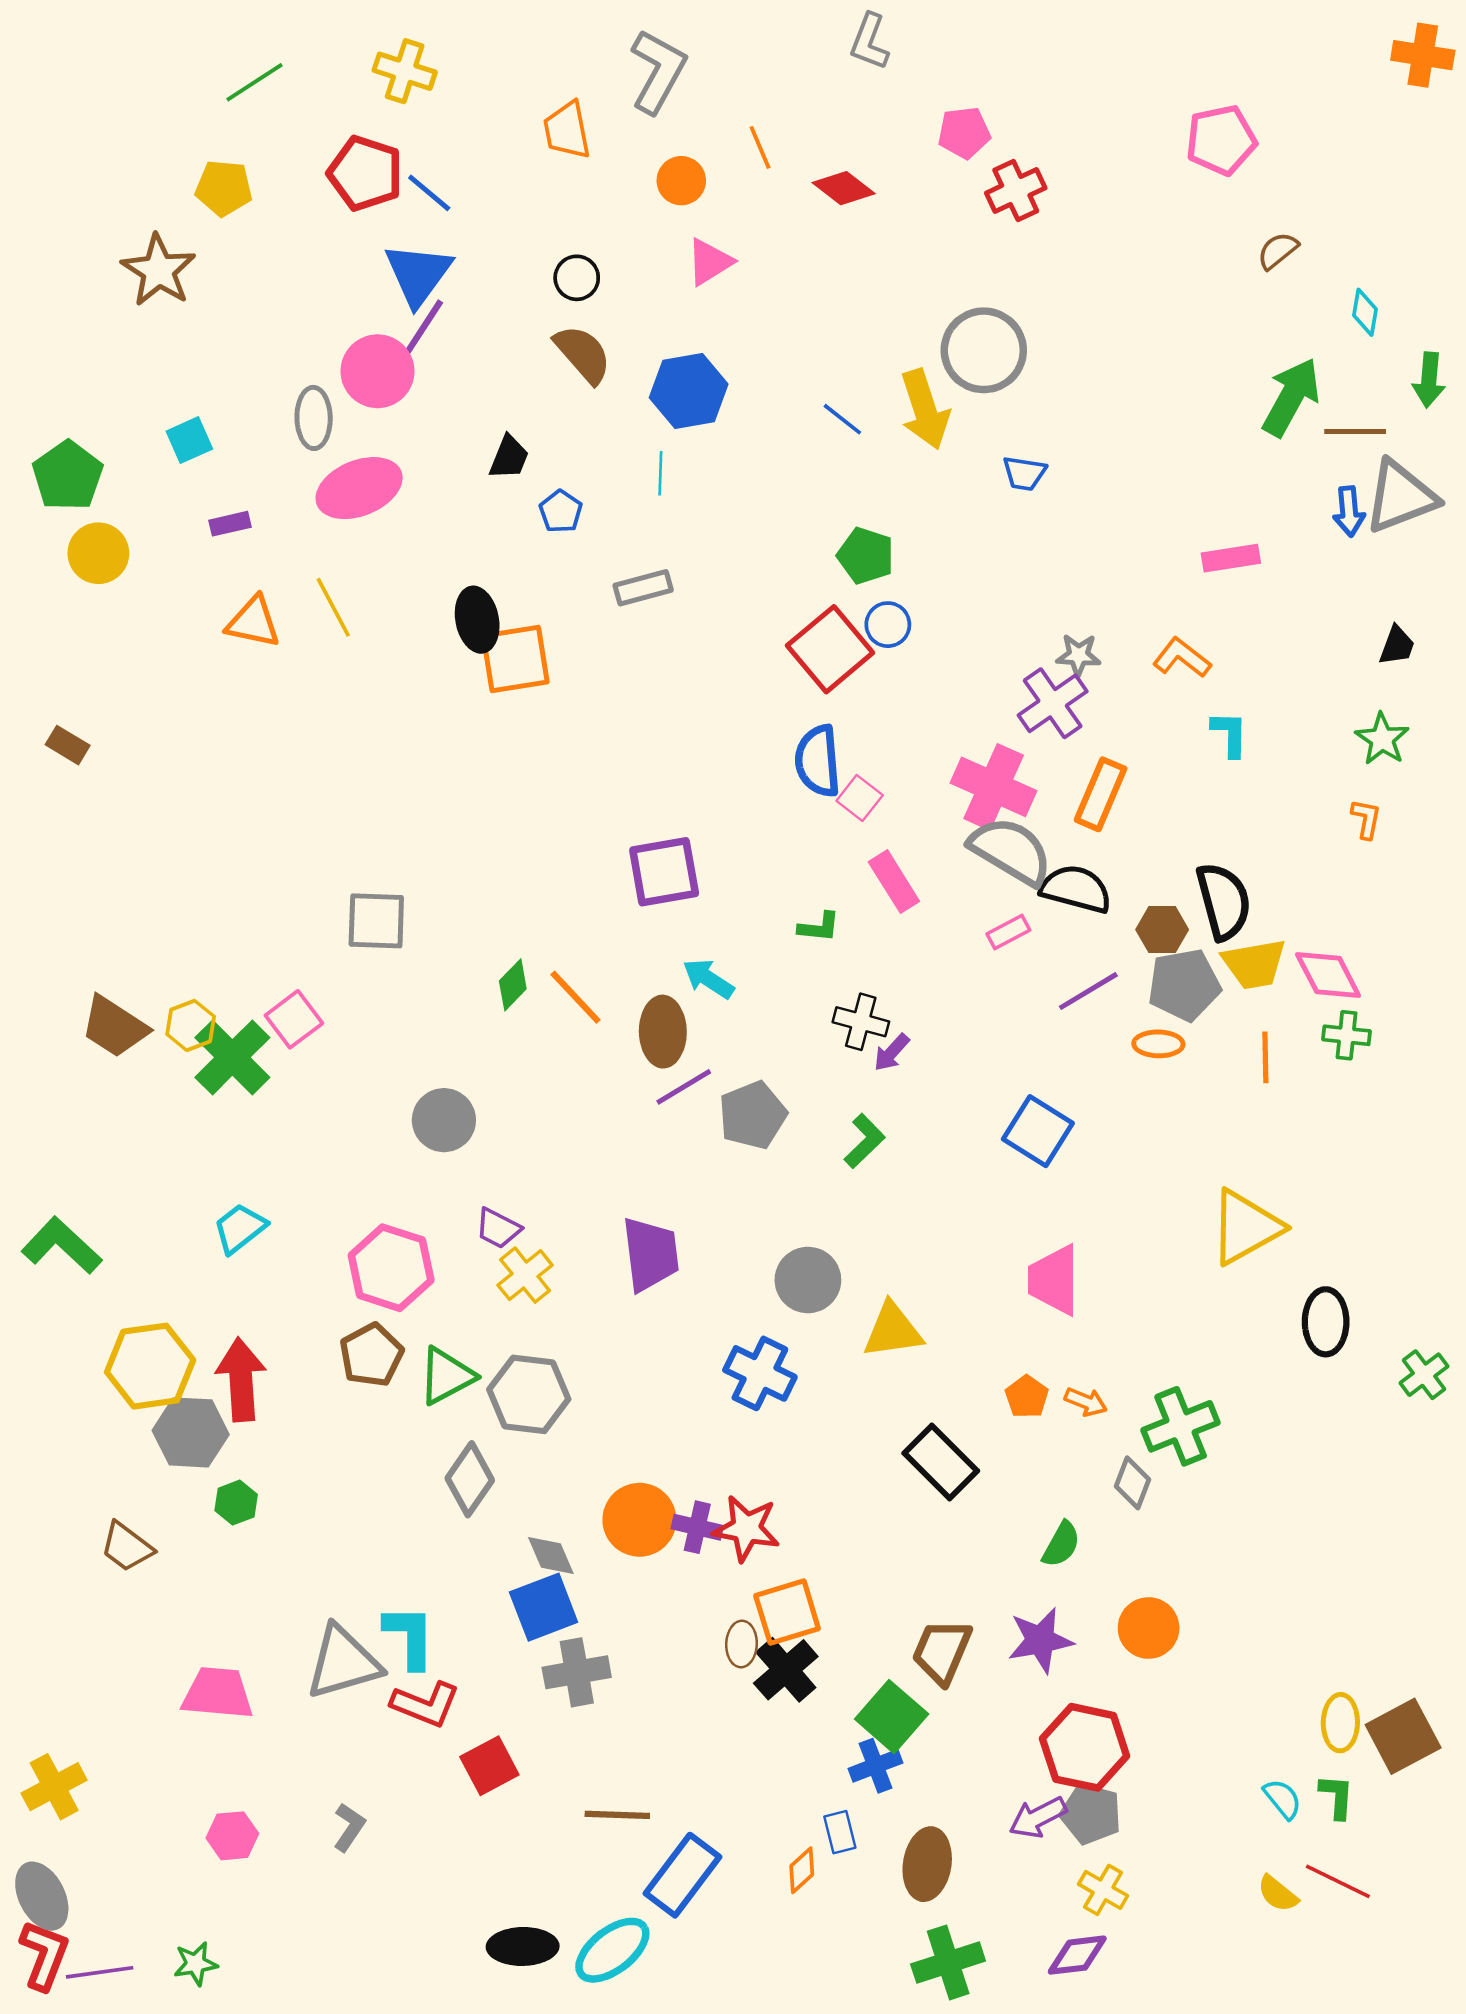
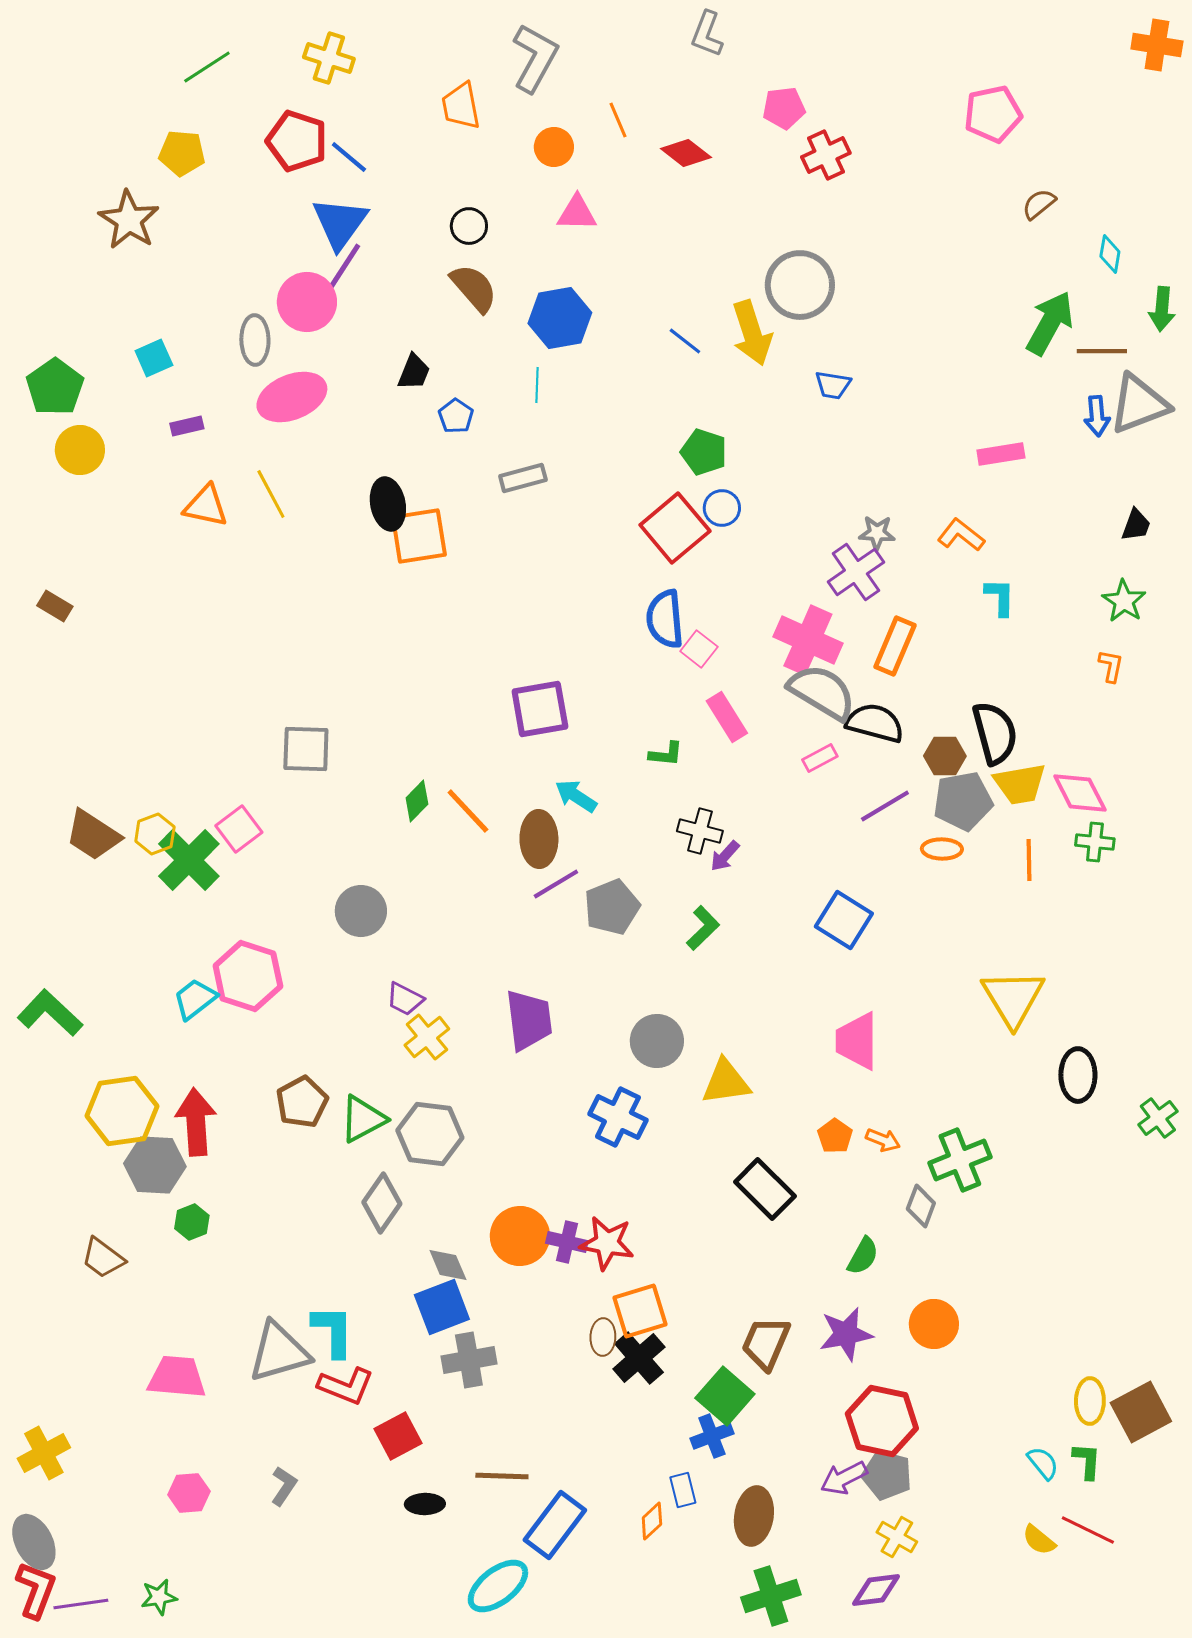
pink triangle: (710, 262) -> (577, 213), turned 33
yellow triangle: (1246, 1227) -> (1013, 998), turned -32
pink hexagon: (391, 1268) -> (248, 976), moved
black ellipse: (523, 1946) -> (425, 1504), moved, size x0.7

